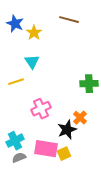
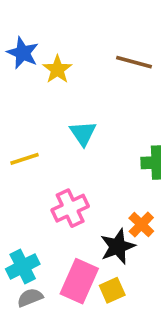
brown line: (69, 20) -> (134, 62), moved
cyan triangle: (32, 62) -> (83, 133), moved
pink rectangle: (46, 149) -> (79, 281), turned -75

